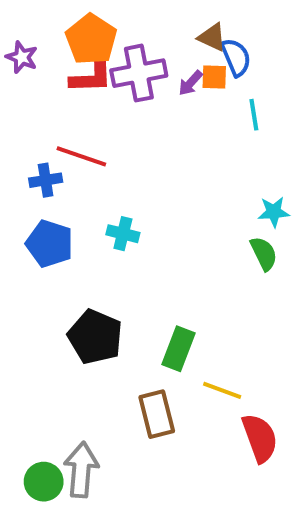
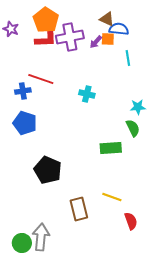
blue semicircle: (236, 57) -> (119, 29), turned -60
cyan cross: (123, 234) -> (87, 94), moved
green rectangle: (178, 349) -> (111, 148), moved, turned 65
red semicircle: (260, 438) -> (131, 221), size x0.7

